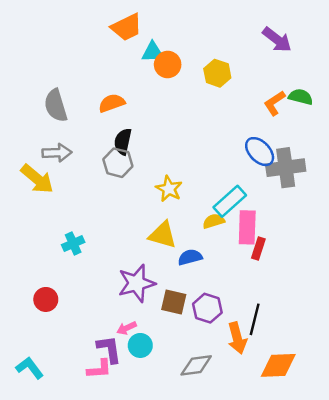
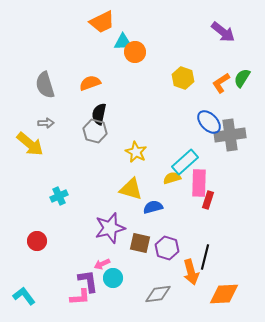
yellow hexagon: (217, 73) -> (183, 78), moved
green semicircle: (301, 97) -> (242, 78), turned -72
gray arrow: (57, 153) -> (46, 123), size x0.7

